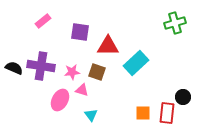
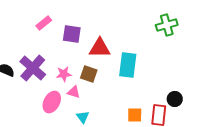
pink rectangle: (43, 21) -> (44, 23), moved
cyan rectangle: (136, 63) -> (128, 65), turned -40
purple cross: (41, 66) -> (33, 68), turned 32

